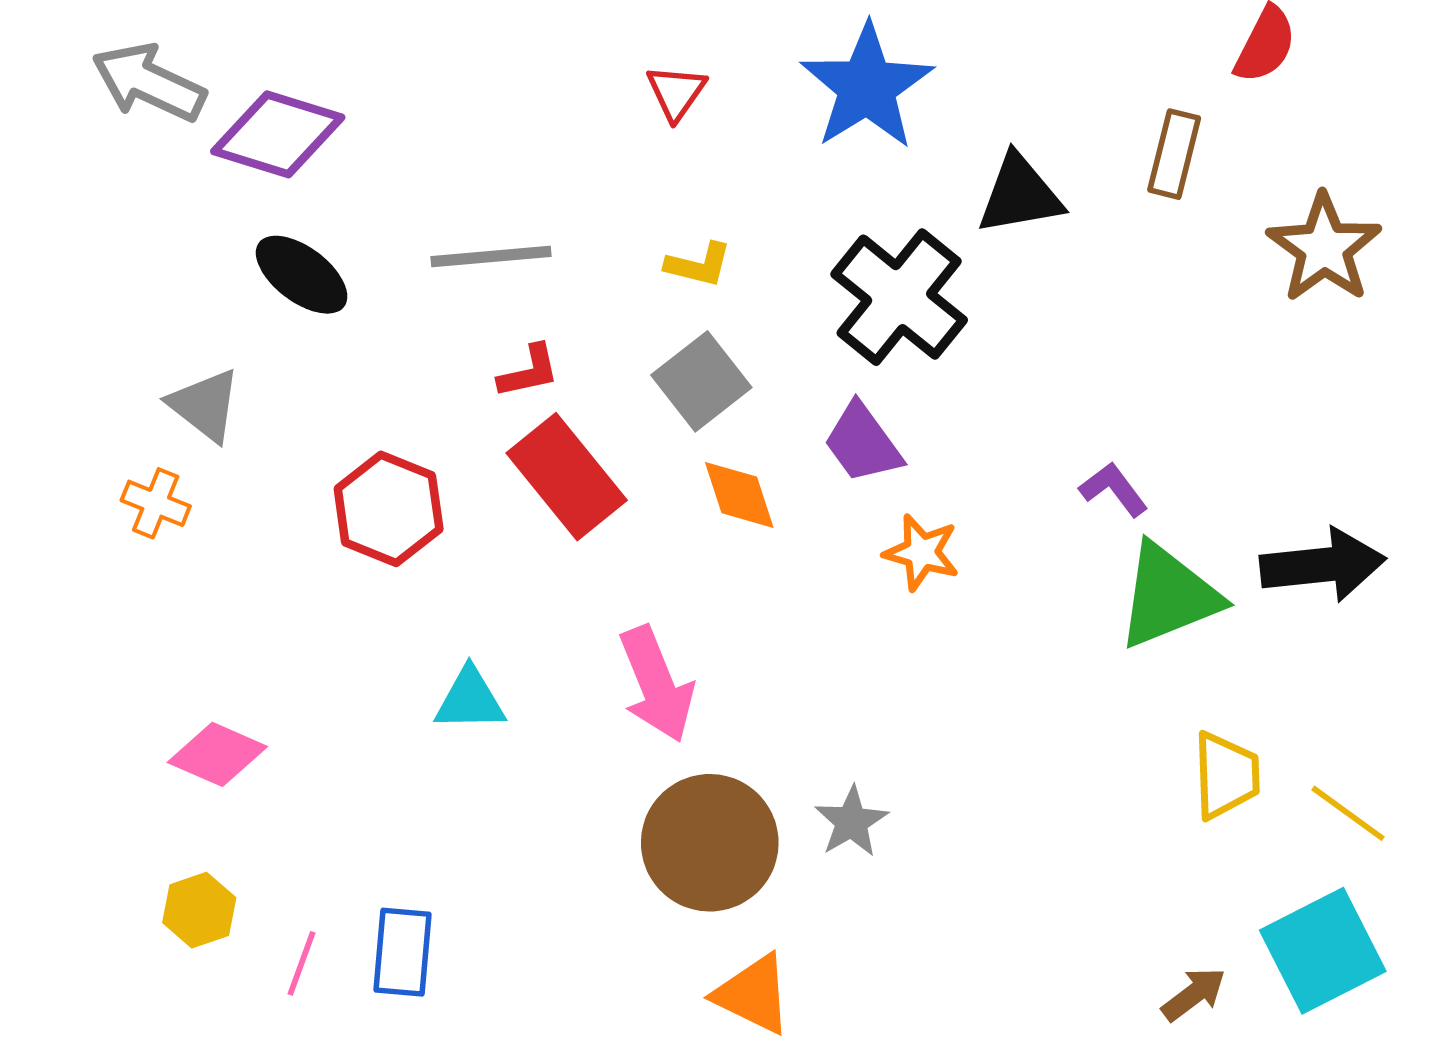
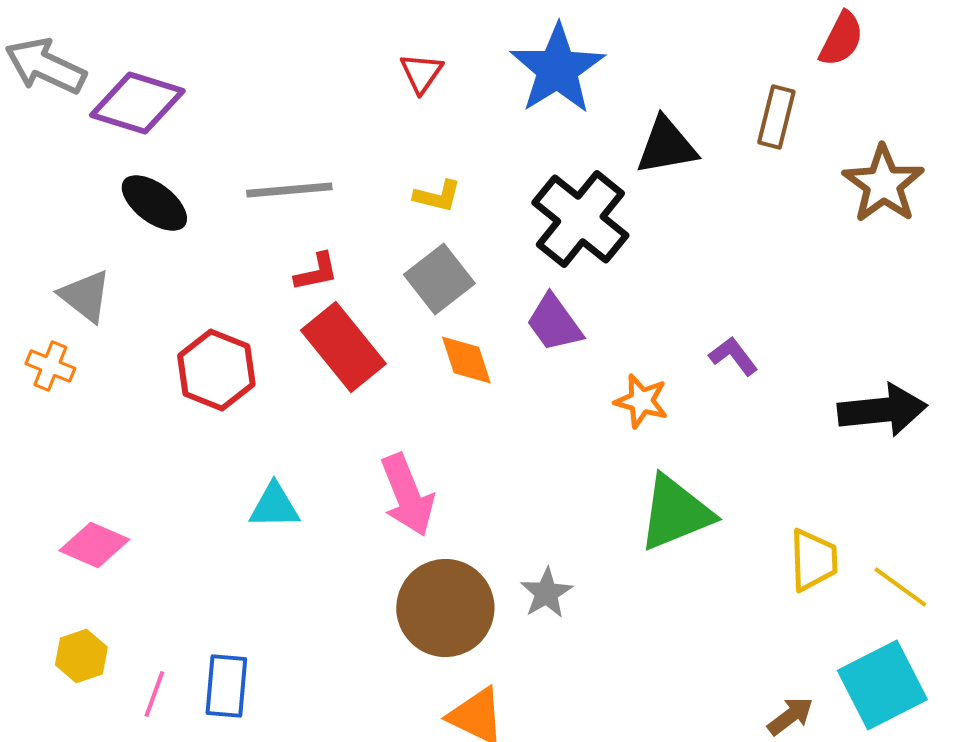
orange star: (922, 552) -> (641, 401), moved
green triangle: (1168, 596) -> (675, 513), moved

